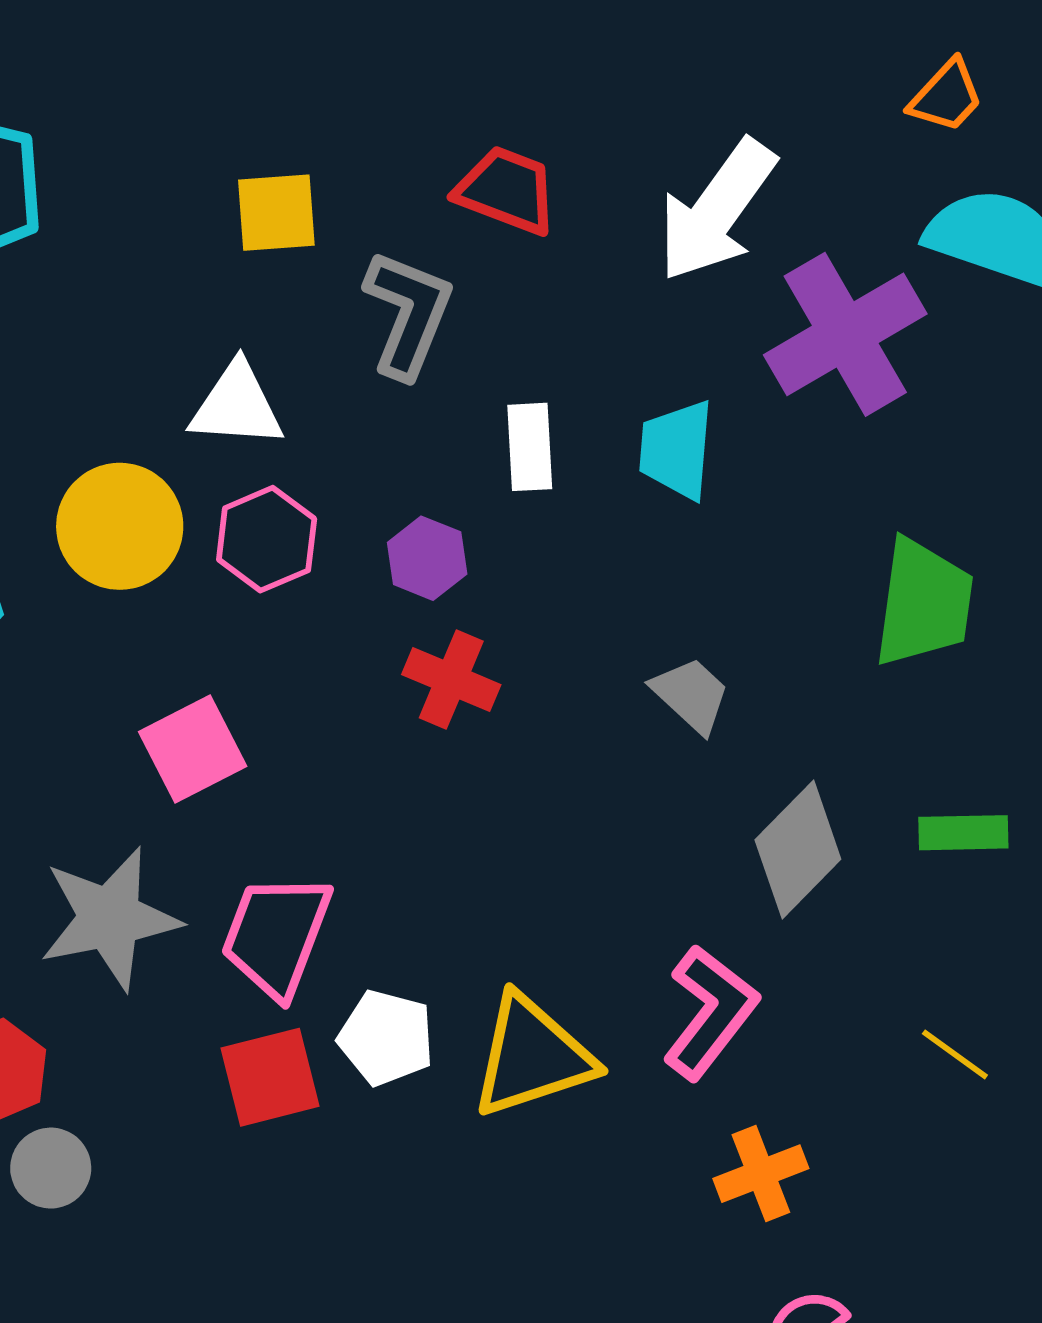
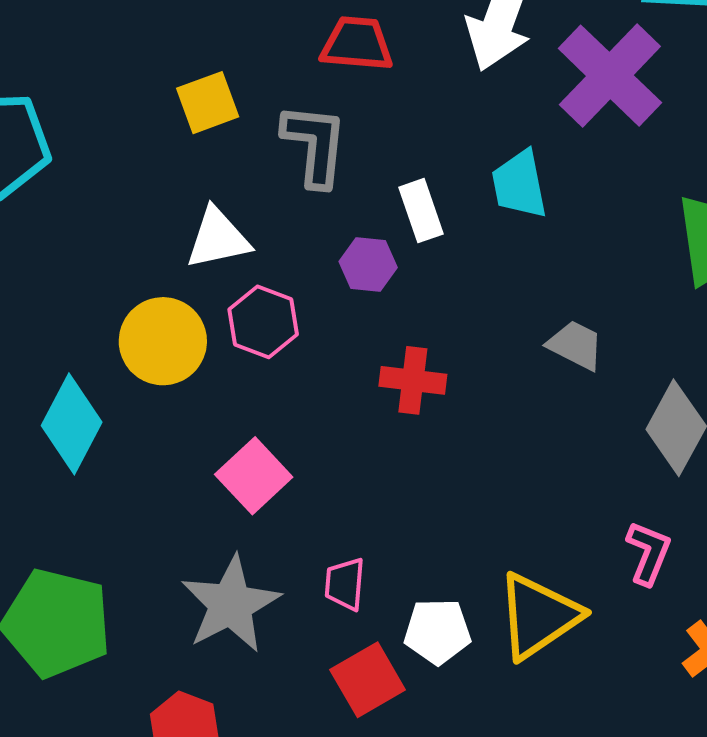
purple hexagon: (427, 558) -> (368, 265), moved
pink trapezoid: (276, 935) -> (345, 584), size x0.6
pink L-shape: (710, 1012) -> (649, 553), size x0.7

